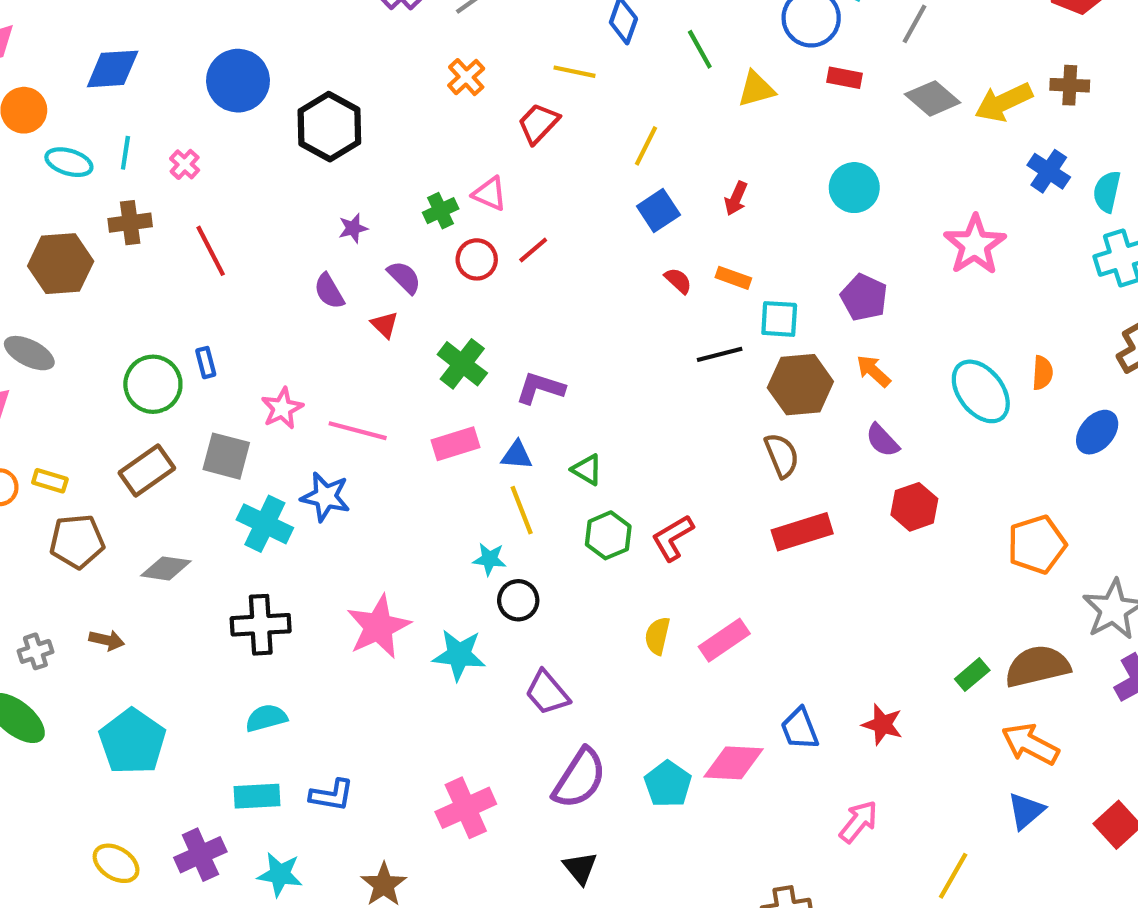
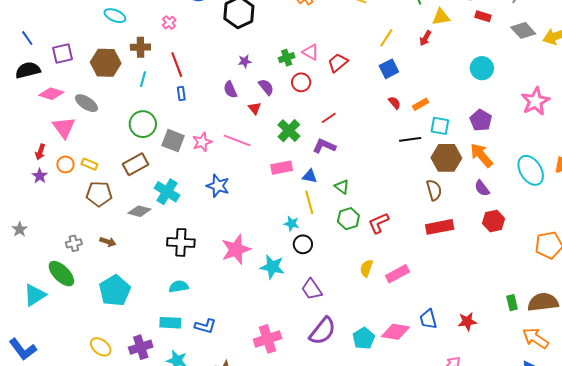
red trapezoid: (538, 123) -> (338, 63), moved
cyan line: (125, 153) -> (143, 79), moved
red arrow: (736, 198) -> (425, 38), moved
red line: (533, 250) -> (329, 118), moved
orange rectangle: (733, 278) -> (420, 104), turned -56
blue rectangle: (206, 363) -> (181, 93), moved
orange arrow: (873, 371) -> (481, 155), size x1.5
pink line: (358, 431) -> (237, 140), moved
gray square: (226, 456) -> (173, 141), moved
cyan cross: (265, 524) -> (167, 192), moved
green rectangle: (972, 675) -> (512, 303), turned -70
red star: (882, 725) -> (467, 321), turned -30

